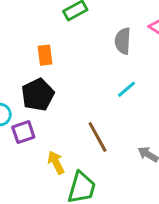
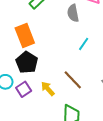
orange rectangle: (45, 55) -> (25, 35), size x1.6
yellow arrow: (56, 162) -> (48, 89), moved

